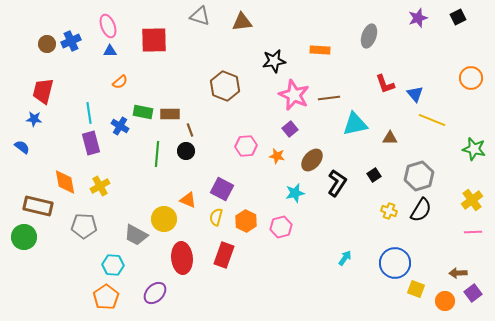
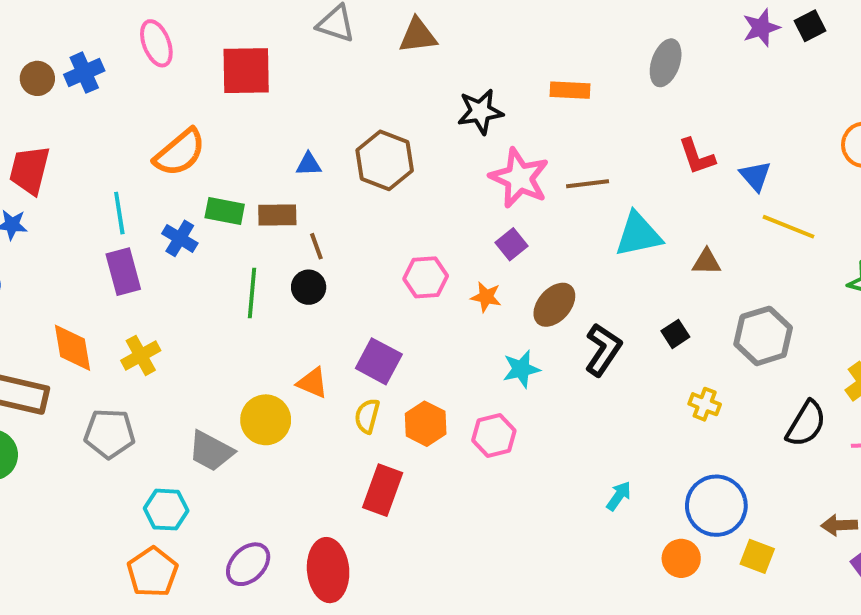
black square: (458, 17) -> (810, 26), moved
blue triangle: (110, 51) -> (309, 164), moved
orange semicircle: (120, 82) -> (180, 153), size x1.8
black semicircle: (421, 210) -> (806, 424), moved
red ellipse: (182, 258) -> (328, 570), moved
orange circle: (445, 301) -> (681, 558), moved

